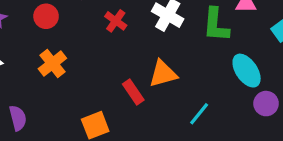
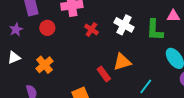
orange cross: (52, 63) -> (44, 65), moved

